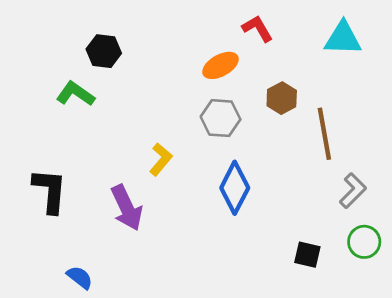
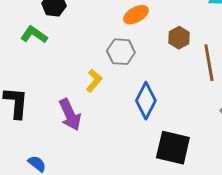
gray hexagon: (221, 118) -> (121, 52), moved
black square: (307, 255) -> (173, 148), moved, size x1.8

